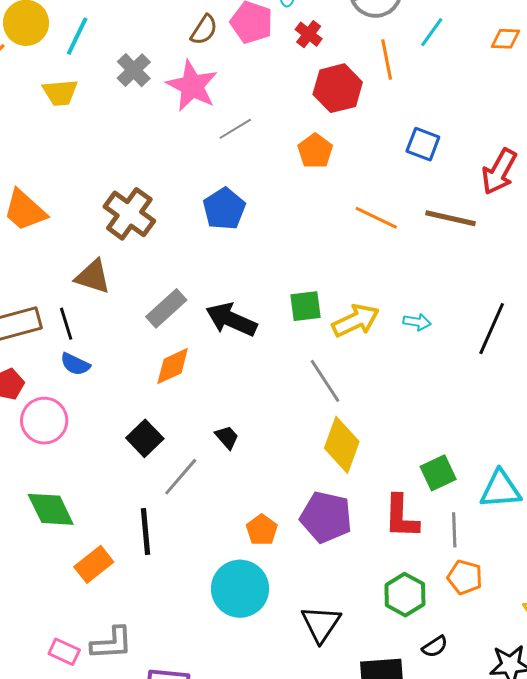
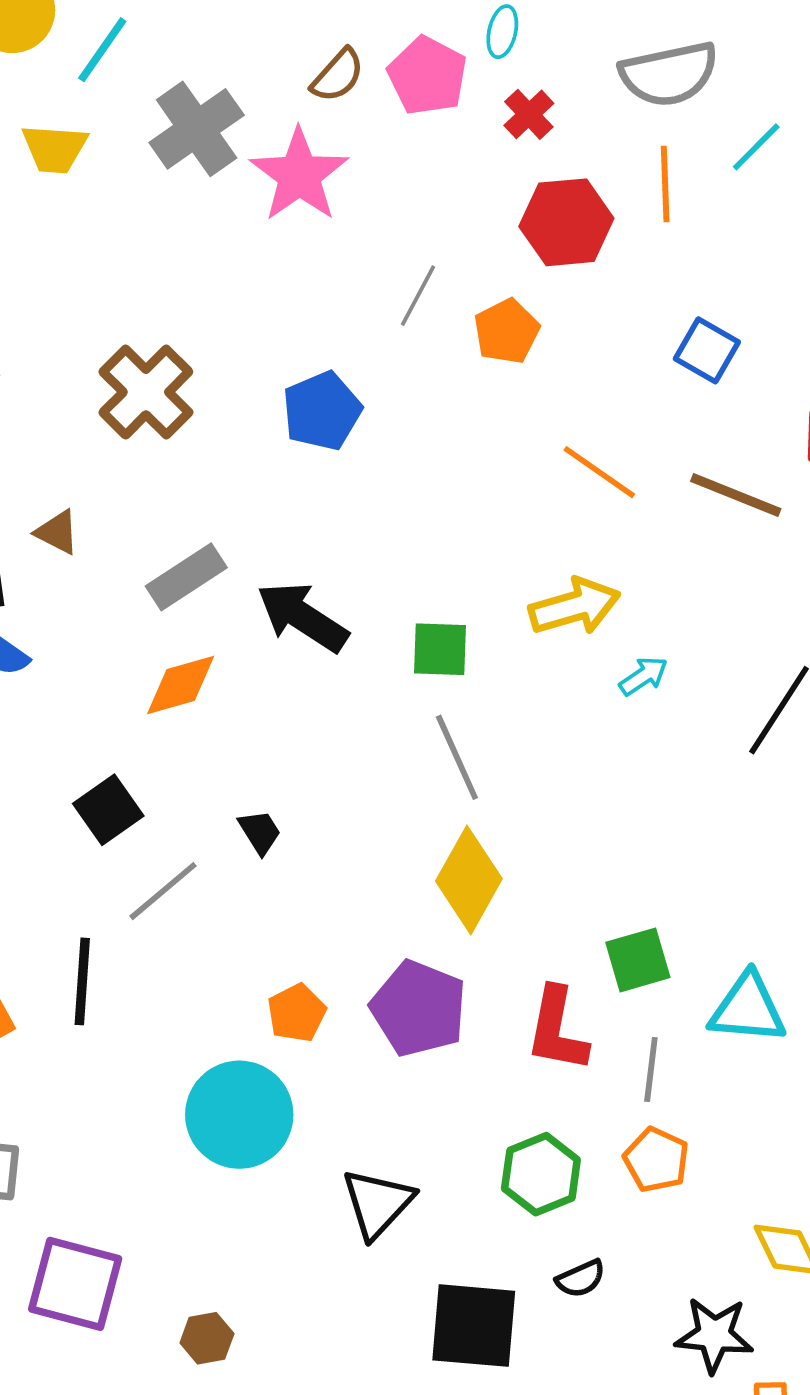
gray cross: (134, 70) -> (197, 129), size x1.4
gray line: (235, 129) -> (418, 296), moved, turned -40
brown triangle: (93, 277) -> (57, 532), moved, size x0.7
green square: (306, 306) -> (440, 649), moved
yellow arrow: (356, 320) -> (575, 607), moved
cyan arrow: (417, 322) -> (644, 676), turned -52

